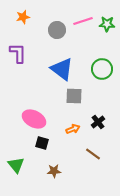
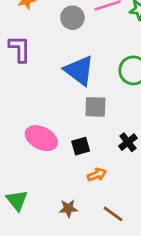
orange arrow: (73, 129) -> (97, 175), moved
black square: (42, 143) -> (81, 146), moved, turned -32
brown line: (93, 154) -> (113, 214), moved

